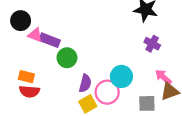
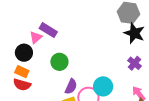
black circle: (21, 21) -> (24, 53), moved
pink triangle: (35, 35) -> (36, 37), turned 48
purple rectangle: (50, 40) -> (48, 30), moved

